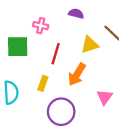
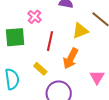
pink cross: (41, 26) -> (35, 17), turned 32
yellow rectangle: (43, 83) -> (40, 69), turned -64

